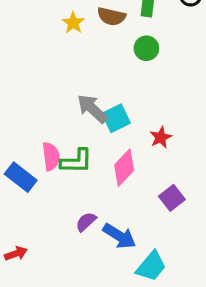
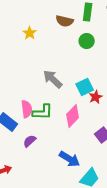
yellow star: (73, 23) -> (30, 33), moved
cyan square: (116, 118) -> (85, 87), moved
purple semicircle: (86, 222) -> (30, 141), moved

